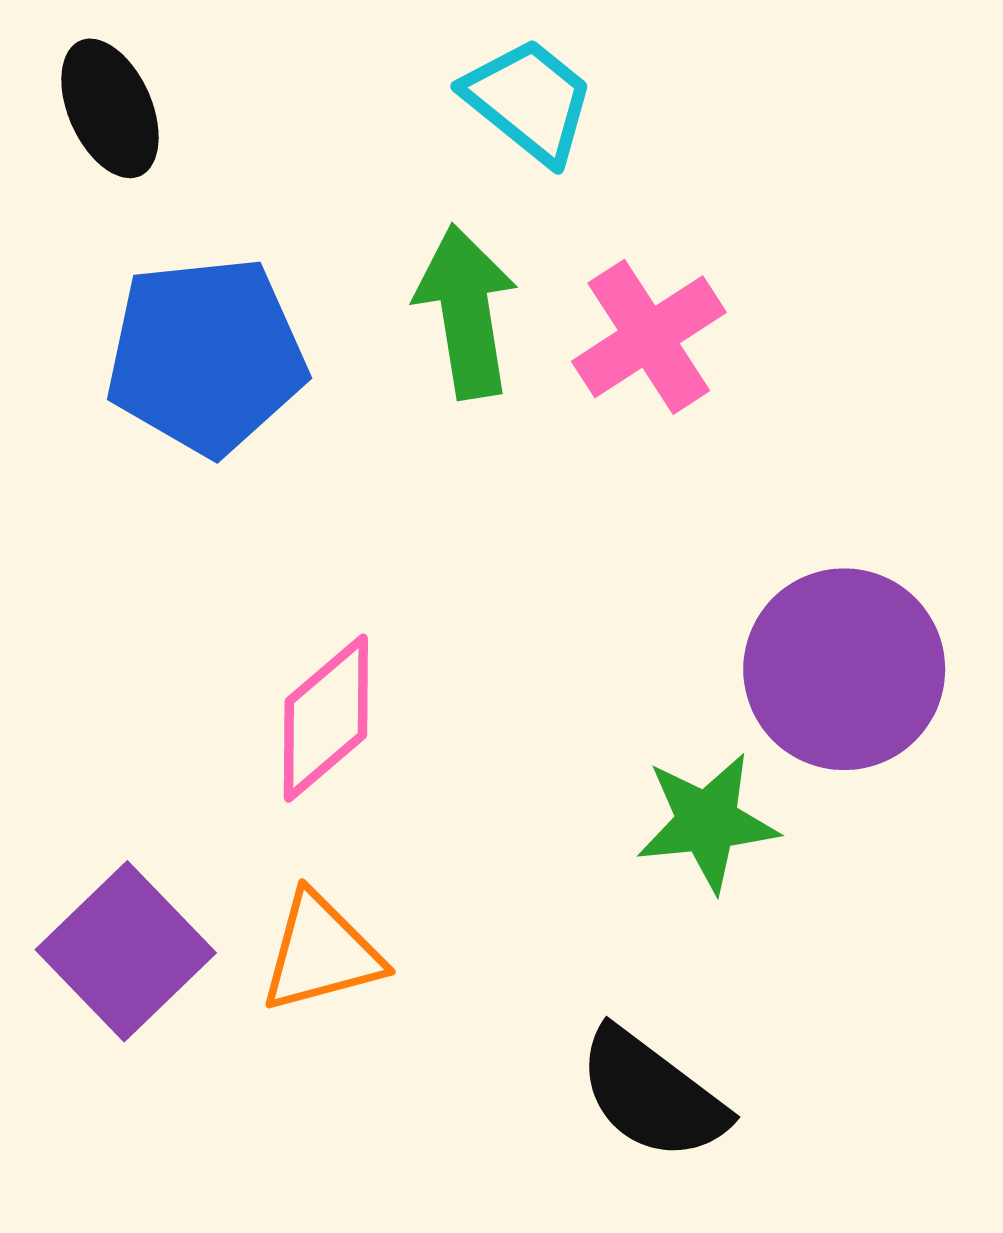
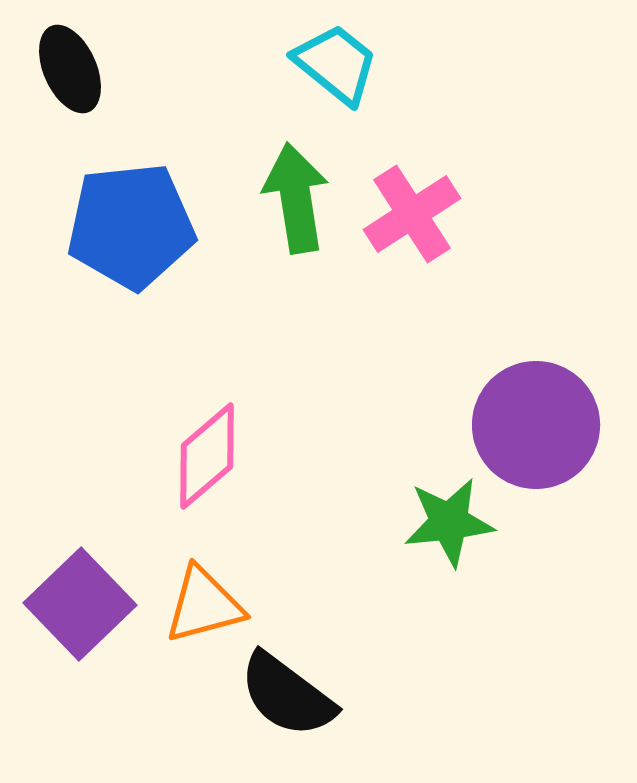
black semicircle: (652, 1095) -> (287, 695), moved

